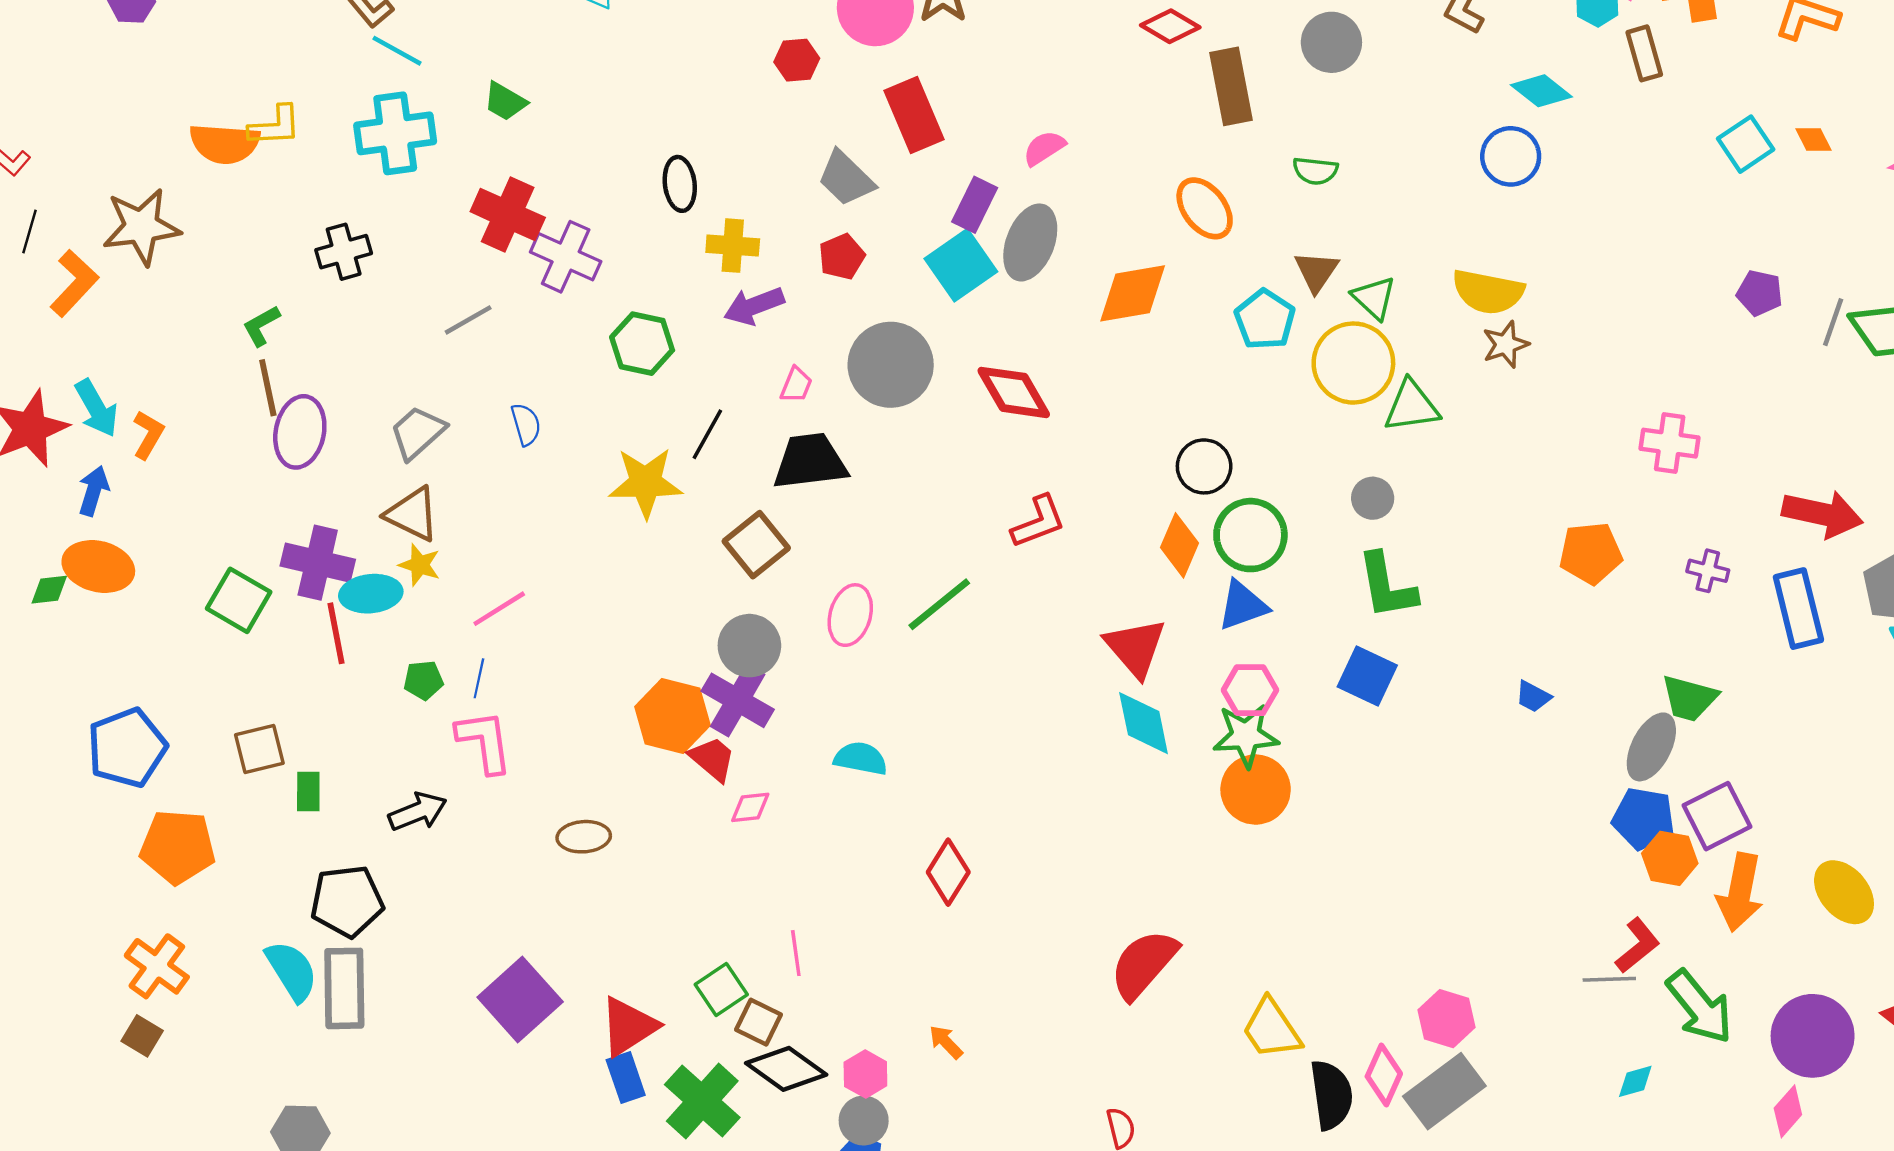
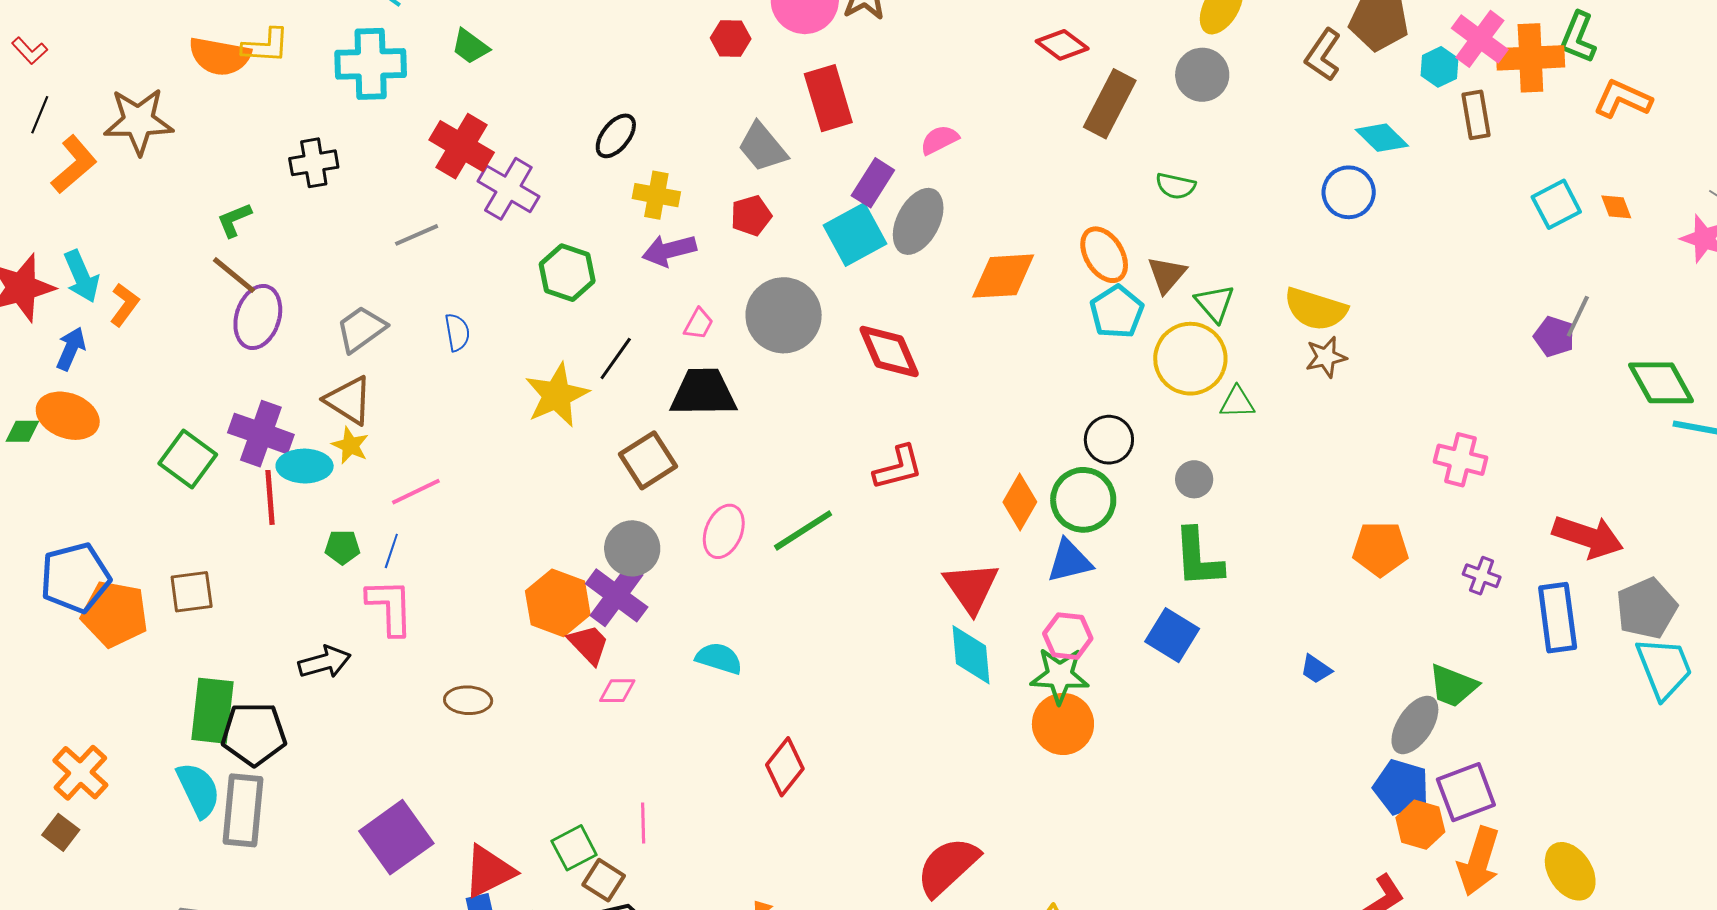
brown rectangle: (1231, 86) -> (1110, 104), turned 32
black ellipse: (680, 184) -> (616, 136), turned 39
orange ellipse: (1205, 208) -> (1104, 255), moved
gray line: (1833, 322) -> (1578, 316), moved
brown line: (268, 388) -> (234, 275), turned -45
green triangle: (1411, 406) -> (1237, 402), size x0.7
black circle: (1204, 466) -> (1109, 440), moved
yellow star: (646, 483) -> (557, 395), turned -30
green rectangle: (308, 792) -> (213, 711), moved, size x1.8
orange pentagon: (178, 847) -> (115, 614), moved

